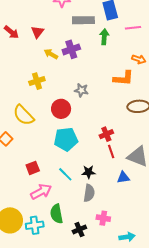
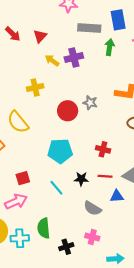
gray star: (81, 90) -> (90, 103), moved
red circle: (61, 109) -> (68, 111), moved
red cross: (106, 134) -> (103, 149), turned 32
red line: (111, 152) -> (105, 176), moved, turned -72
black star: (89, 172) -> (81, 179), moved
pink arrow: (41, 192) -> (16, 202), moved
gray semicircle: (89, 193) -> (93, 208), moved, turned 108

